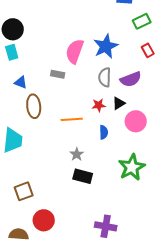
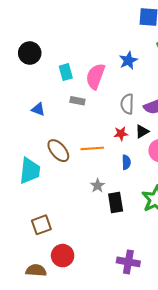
blue star: (106, 46) -> (128, 60), moved, size x0.7
cyan rectangle: (12, 52) -> (66, 72), moved
brown ellipse: (34, 106) -> (58, 151), moved, turned -35
black rectangle: (83, 176) -> (116, 203), moved, turned 66

